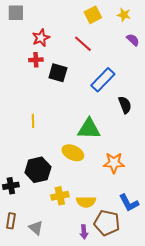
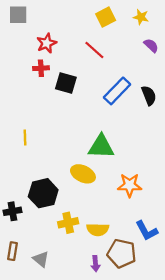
black semicircle: (125, 105) -> (149, 95), moved
yellow line: (33, 121) -> (25, 137), moved

